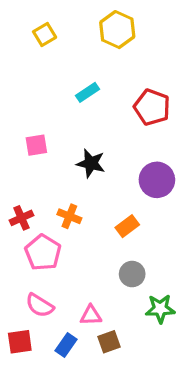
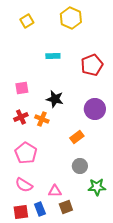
cyan rectangle: (88, 92) -> (53, 56), turned 32
red pentagon: (152, 107) -> (92, 65), turned 30
orange cross: (69, 216) -> (42, 119), moved
red cross: (21, 218) -> (21, 117), moved
red square: (20, 342) -> (21, 212), moved
blue rectangle: (66, 345) -> (40, 209), turned -56

